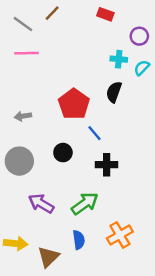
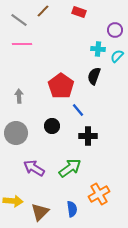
red rectangle: (105, 14) -> (79, 12), moved
gray arrow: (23, 116) -> (19, 96), turned 96
blue semicircle: (79, 240) -> (72, 209), moved

